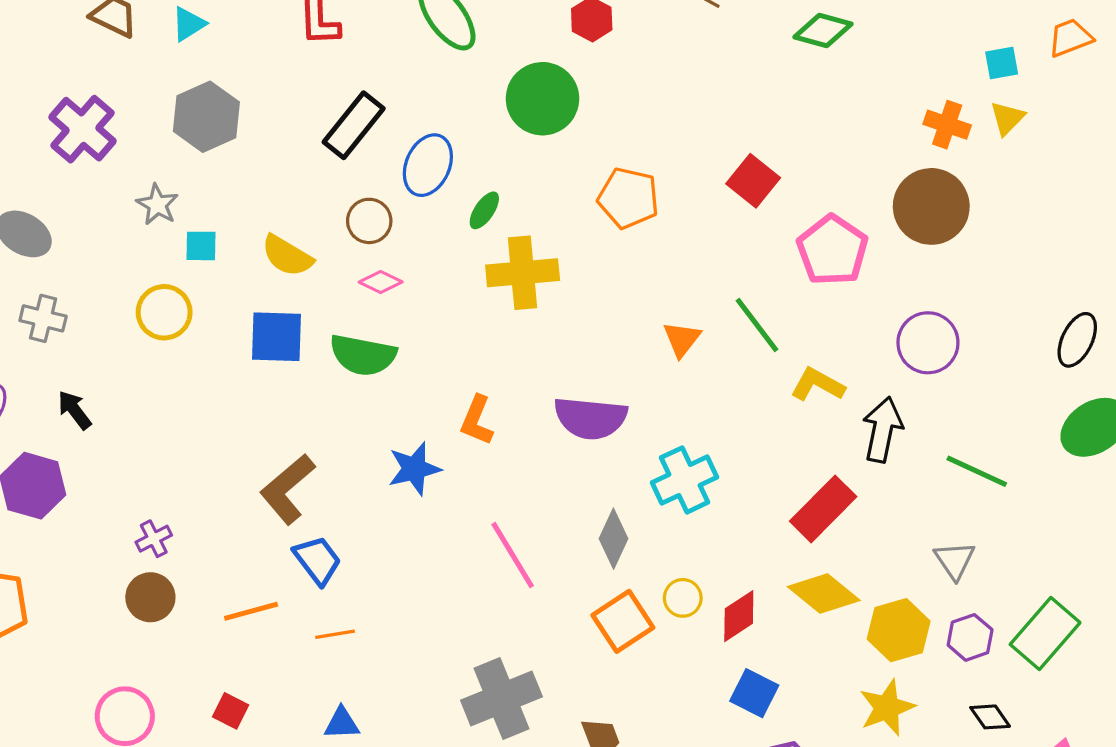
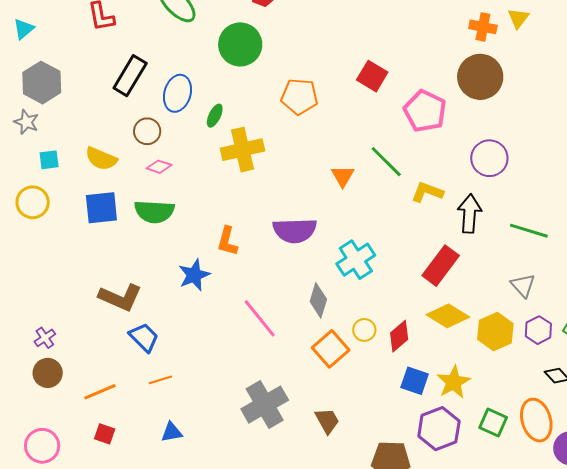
gray star: (157, 205) -> (26, 122), moved
brown L-shape: (287, 489) -> (120, 297), turned -108
orange line: (251, 611) -> (100, 392), moved
yellow star: (887, 708) -> (454, 382), moved

